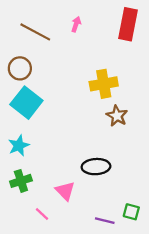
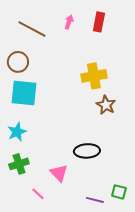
red rectangle: (128, 24) -> (99, 22), moved, size x0.7
cyan square: (26, 103) -> (24, 93), turned -32

